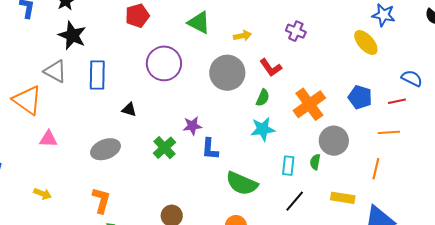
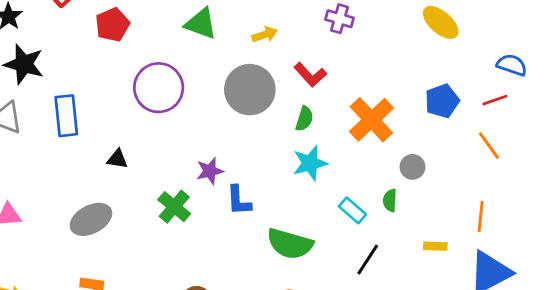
blue pentagon: (360, 97) -> (442, 101), turned -30
orange line: (389, 132) -> (489, 145), turned 65
gray circle: (334, 141) -> (413, 167), size x0.6
cyan rectangle: (288, 166) -> (352, 210), turned -48
orange line: (376, 169) -> (481, 217), moved
yellow rectangle: (343, 198) -> (435, 246), size x0.7

